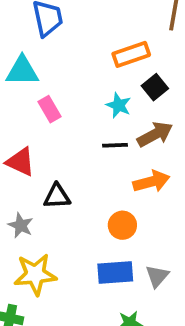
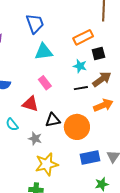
cyan triangle: (22, 71) -> (44, 52), moved
black square: (155, 87) -> (98, 53), turned 32
pink rectangle: (50, 109) -> (45, 83), moved
orange circle: (122, 225) -> (77, 127), moved, size x1.6

